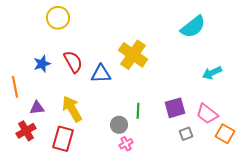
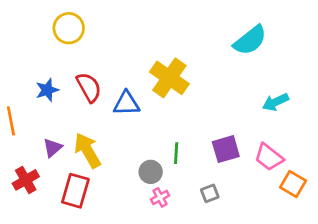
purple triangle: (37, 108) -> (53, 148), moved, turned -35
gray square: (186, 134) -> (210, 193), moved

